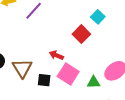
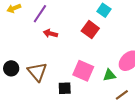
red arrow: (56, 55) -> (50, 33), moved
black square: (44, 80) -> (65, 88), moved

